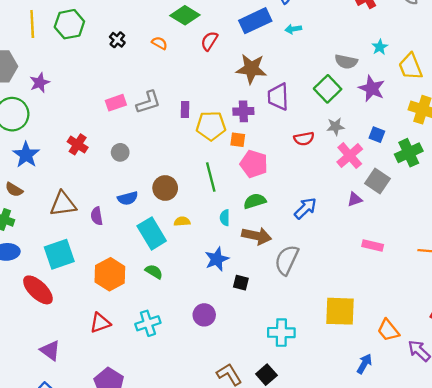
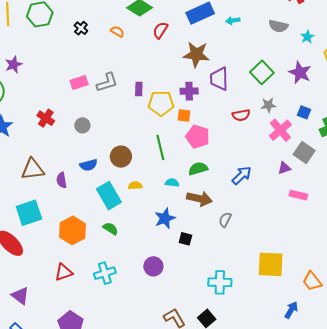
gray semicircle: (346, 62) -> (278, 26), moved
cyan semicircle: (225, 218) -> (172, 183), turned 96
pink rectangle: (373, 245) -> (298, 195), moved
gray semicircle: (287, 260) -> (225, 220), size x0.6

